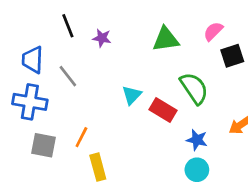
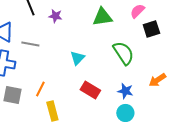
gray line: (68, 76) -> (30, 44), turned -42
red rectangle: (163, 110) -> (90, 90), moved

